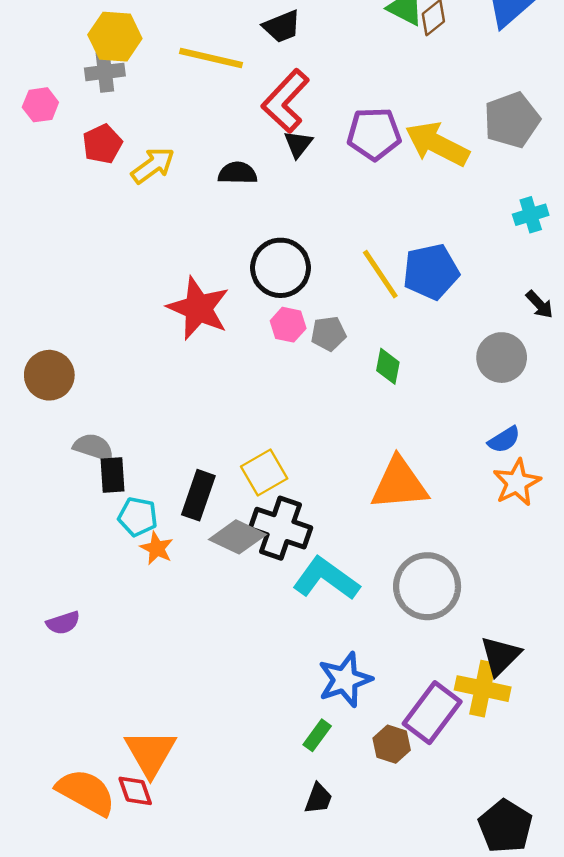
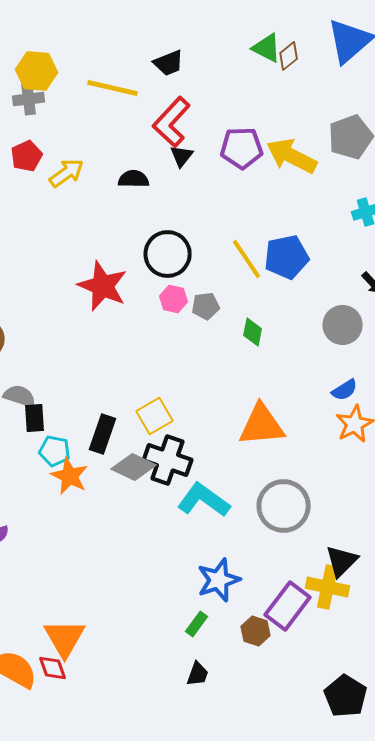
orange star: (157, 548) -> (70, 476), size x1.4

